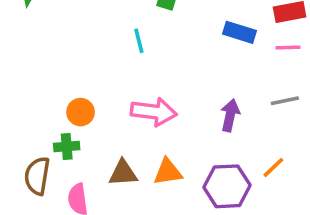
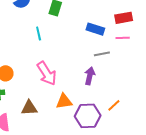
gray line: (285, 101) -> (102, 54), moved
pink arrow: (154, 112) -> (47, 73), turned 50
orange triangle: (168, 172) -> (64, 101), moved

